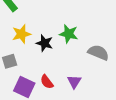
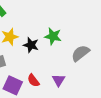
gray semicircle: (98, 53) -> (80, 53), turned -60

